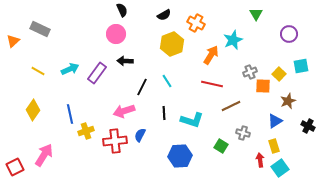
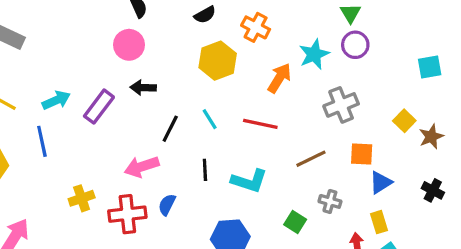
purple circle: (289, 34) -> (355, 45), moved
cyan square: (301, 66) -> (430, 67), moved
gray cross: (250, 72) -> (341, 105), size x1.5
yellow square: (279, 74) -> (404, 121), moved
red line: (212, 84) -> (260, 124), moved
orange square: (263, 86) -> (362, 154), moved
brown star: (288, 101) -> (431, 137), moved
blue line: (70, 114) -> (42, 141), moved

